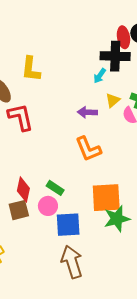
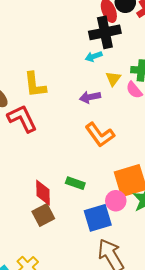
yellow L-shape: (31, 69) -> (35, 85), moved
cyan arrow: (100, 76) -> (94, 56), turned 49
pink circle: (48, 206) -> (116, 201), moved

